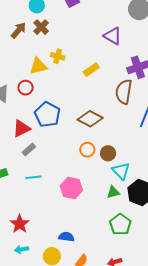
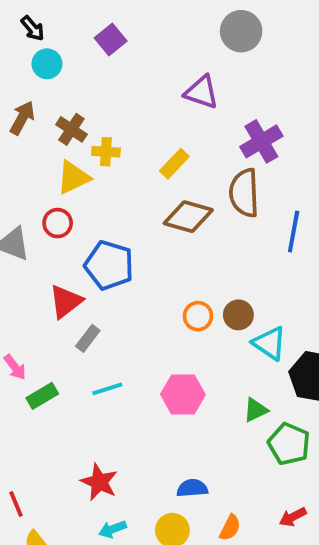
brown cross: (41, 27) -> (71, 129), moved
brown diamond: (90, 119) -> (188, 217), moved
green triangle: (113, 192) -> (255, 410), moved

